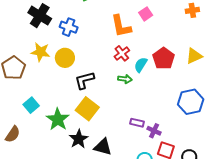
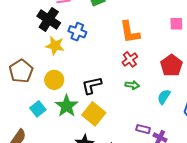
pink square: (146, 14) -> (176, 24), moved, turned 32
yellow star: (40, 52) -> (55, 46), moved
yellow circle: (65, 58) -> (54, 80), moved
cyan semicircle: (141, 65) -> (164, 97), moved
green star: (58, 119) -> (67, 106), moved

